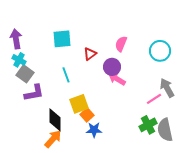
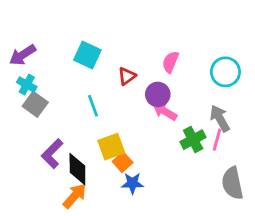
purple arrow: (16, 39) -> (23, 55), turned -114
cyan square: (62, 39) -> (87, 55), turned 30
gray arrow: (167, 88) -> (220, 118), moved
purple L-shape: (34, 93) -> (52, 154), moved, turned 145
pink line: (154, 99) -> (217, 140), turned -42
green cross: (148, 125) -> (193, 140), moved

